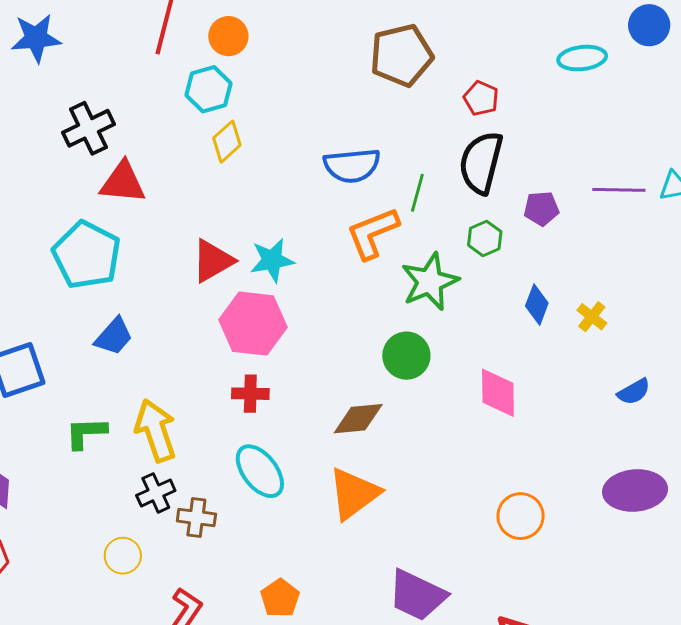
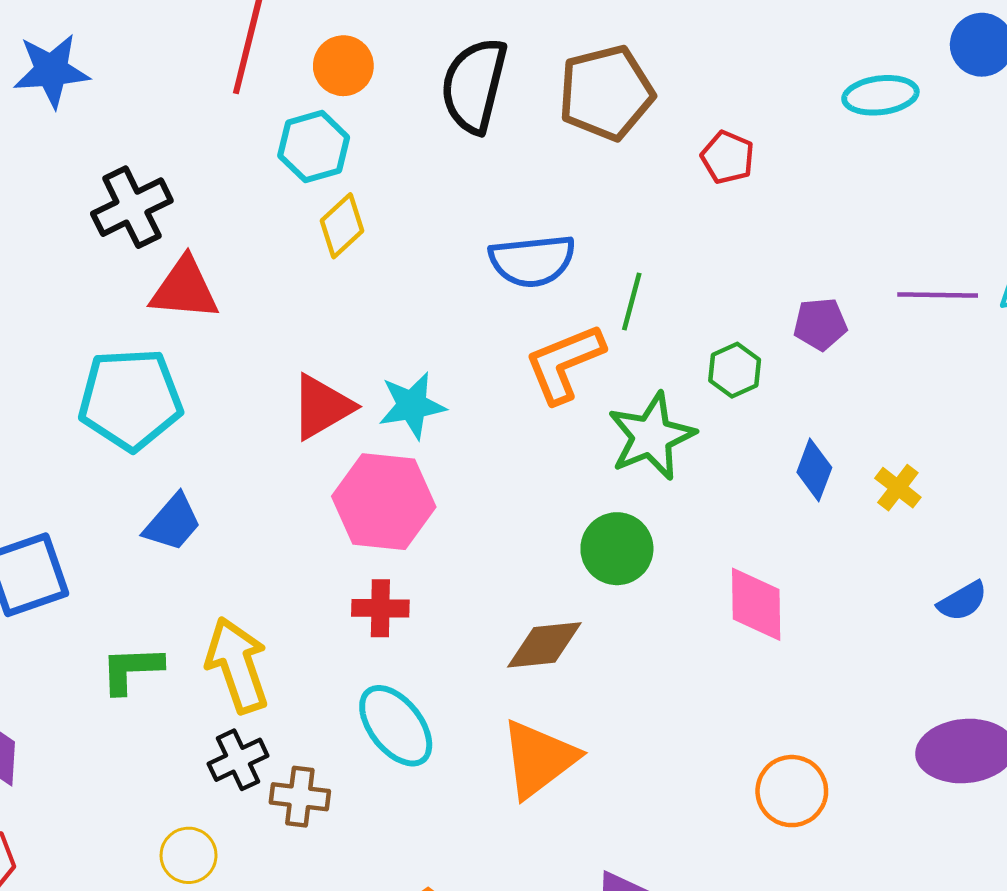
black semicircle: (481, 163) -> (474, 85), moved
cyan pentagon: (87, 255) -> (130, 399), turned -30

